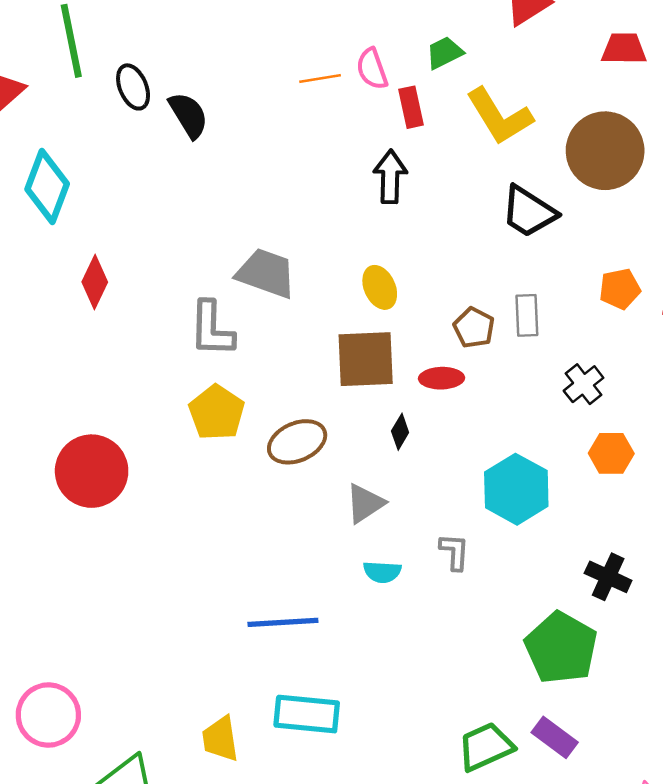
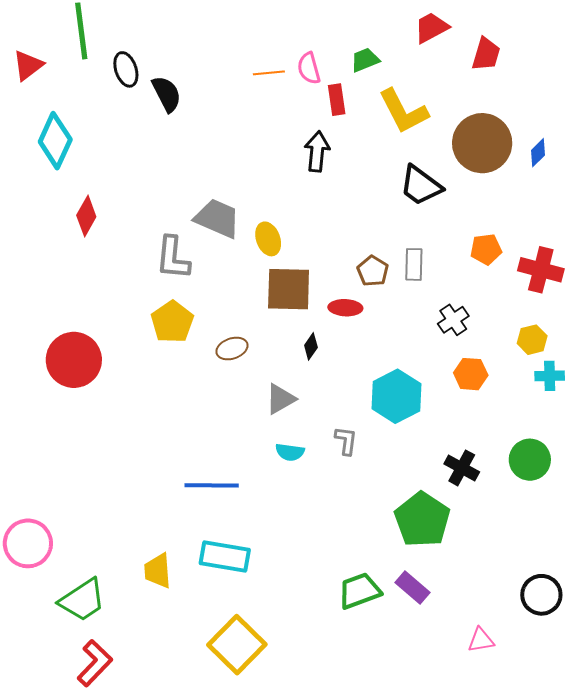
red trapezoid: (624, 49) -> (486, 54), moved, turned 102
yellow ellipse: (380, 287) -> (268, 239), moved
brown ellipse: (297, 442) -> (232, 349), size x0.7

